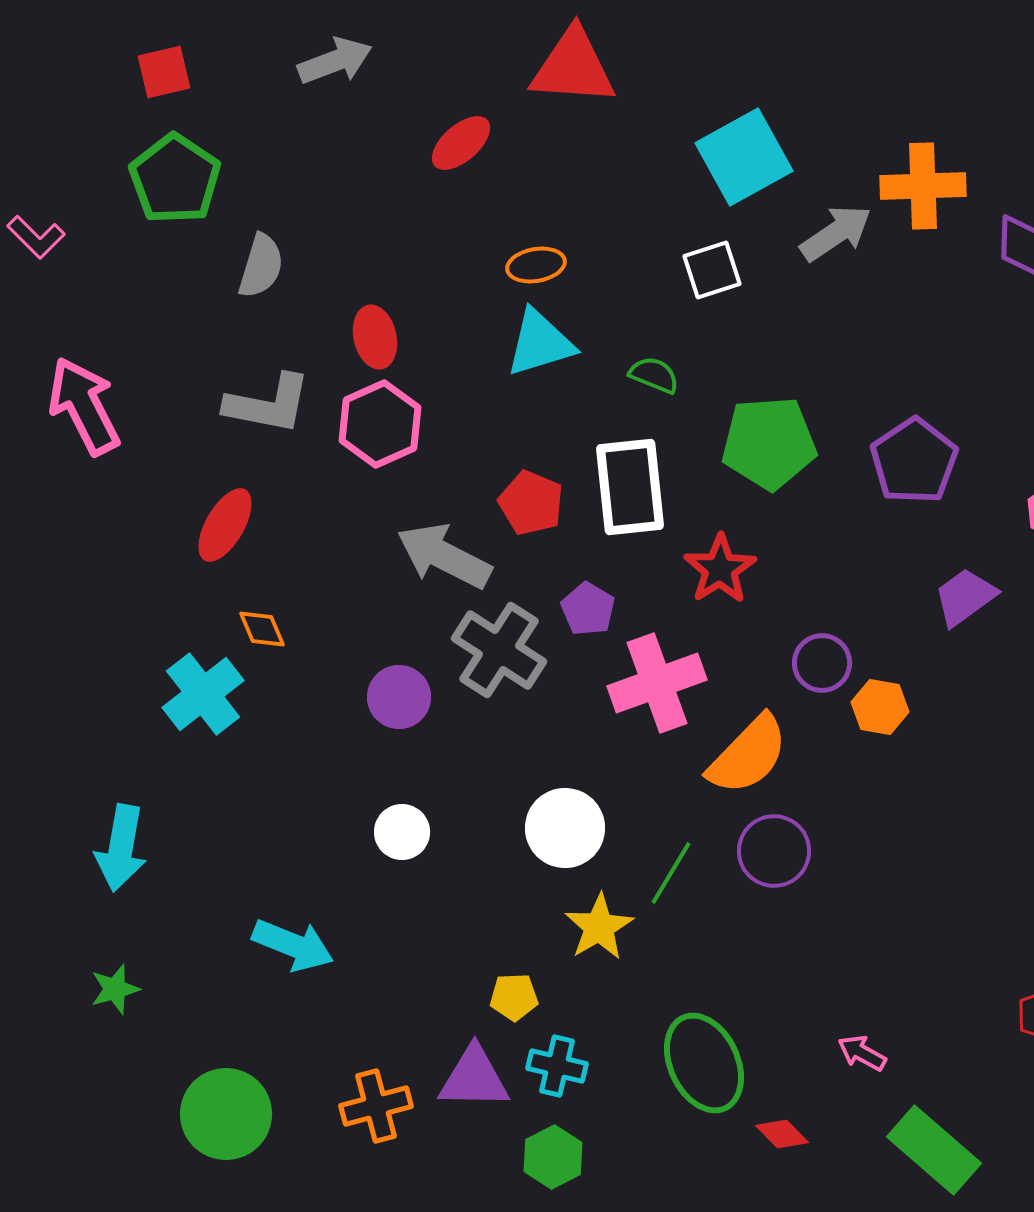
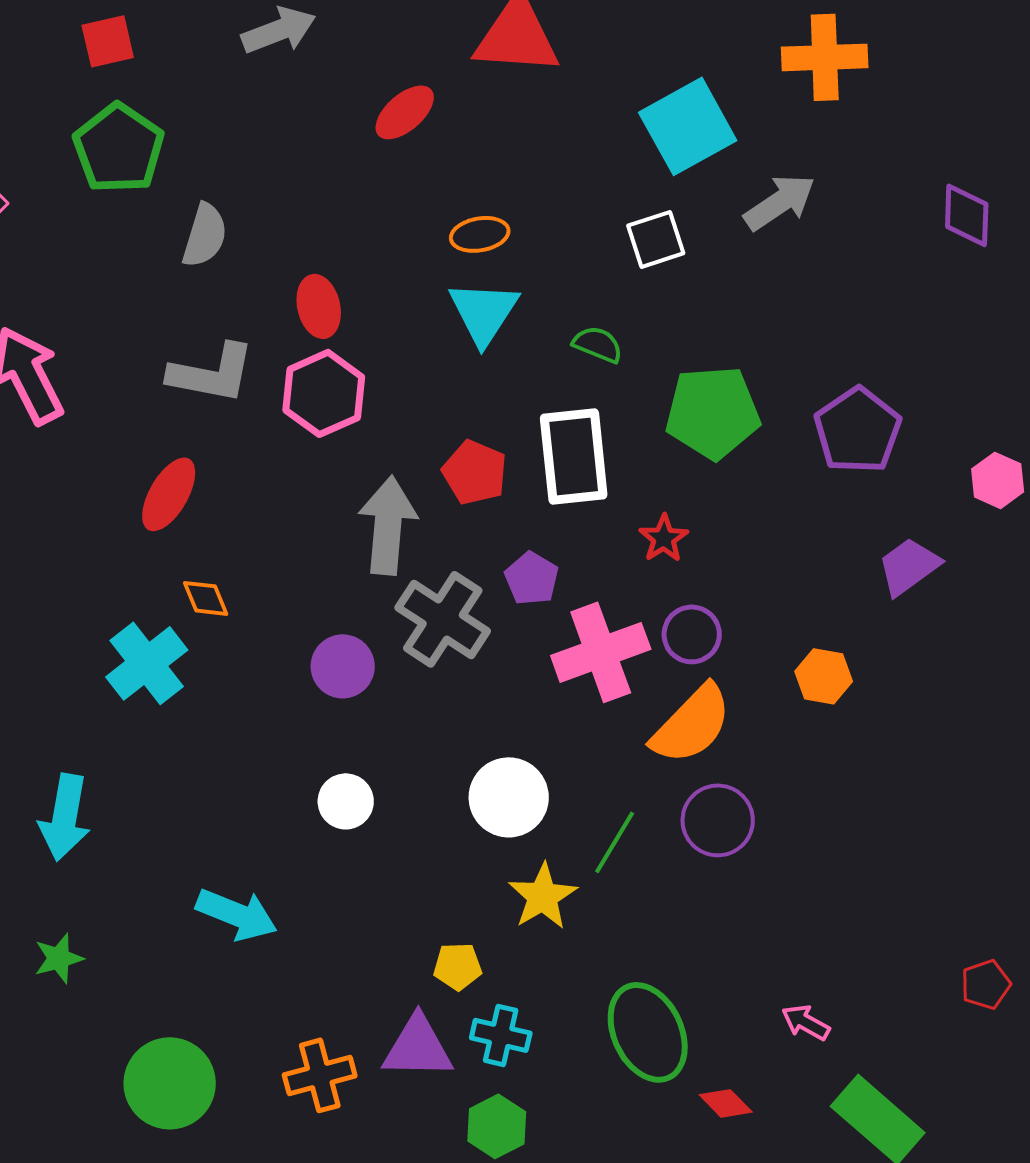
orange cross: (923, 186) -> (825, 57), moved
cyan triangle: (540, 343) -> (484, 312), turned -40
gray arrow: (444, 556) -> (388, 525), turned 68
red star: (720, 569) -> (664, 538), size x0.7
purple circle: (822, 663) -> (692, 634), moved

